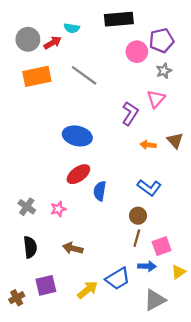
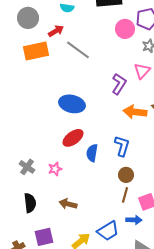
red arrow: (53, 43) -> (56, 31), moved
orange arrow: (148, 145) -> (135, 112), size x1.6
blue L-shape: (149, 188) -> (122, 146), moved, turned -110

